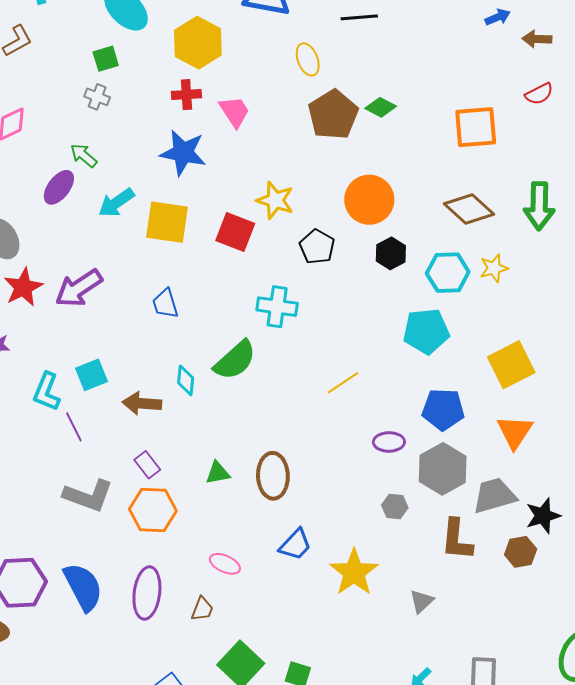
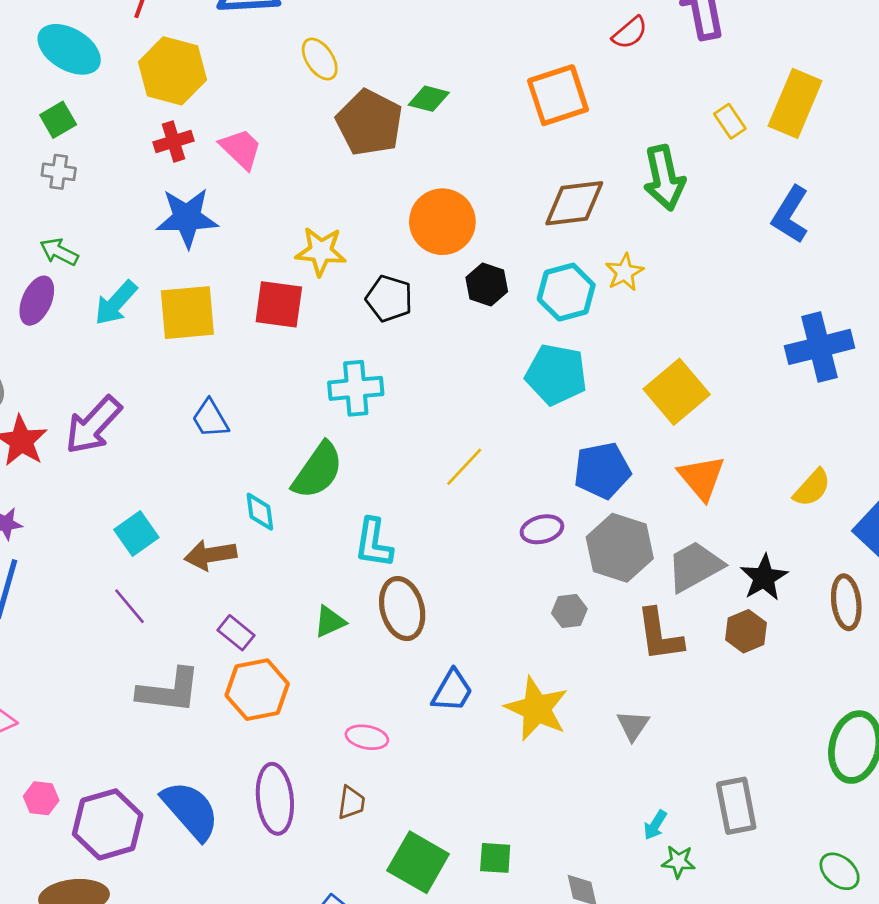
brown diamond: (469, 209) -> (574, 203), turned -36
cyan pentagon: (426, 331) -> (556, 374), turned 30
cyan L-shape: (47, 392) -> (374, 543), moved

